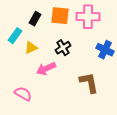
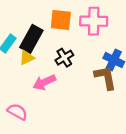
black rectangle: (35, 19) -> (31, 39), moved, size x1.6
brown L-shape: (89, 83) -> (105, 78), moved

